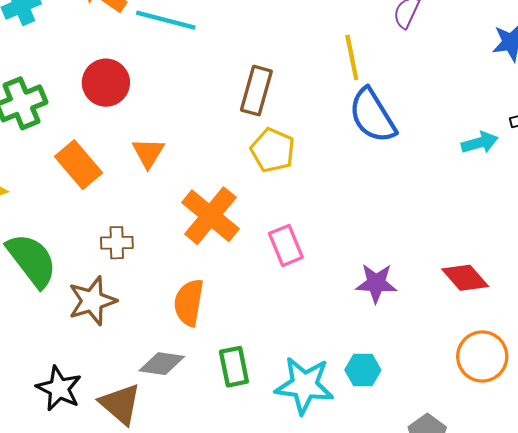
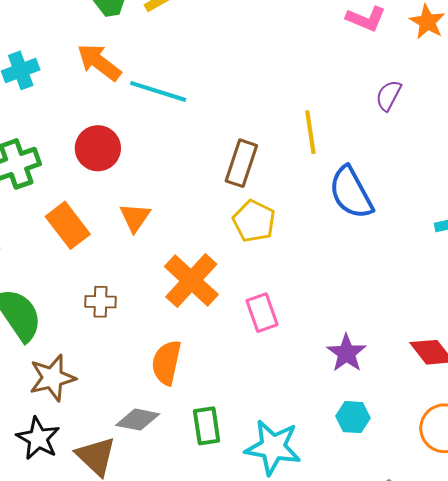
yellow line: (352, 57) -> (310, 132), moved
purple star: (376, 283) -> (346, 353), turned 30
brown star: (92, 301) -> (52, 378), moved
cyan hexagon: (363, 370) -> (353, 417), moved

